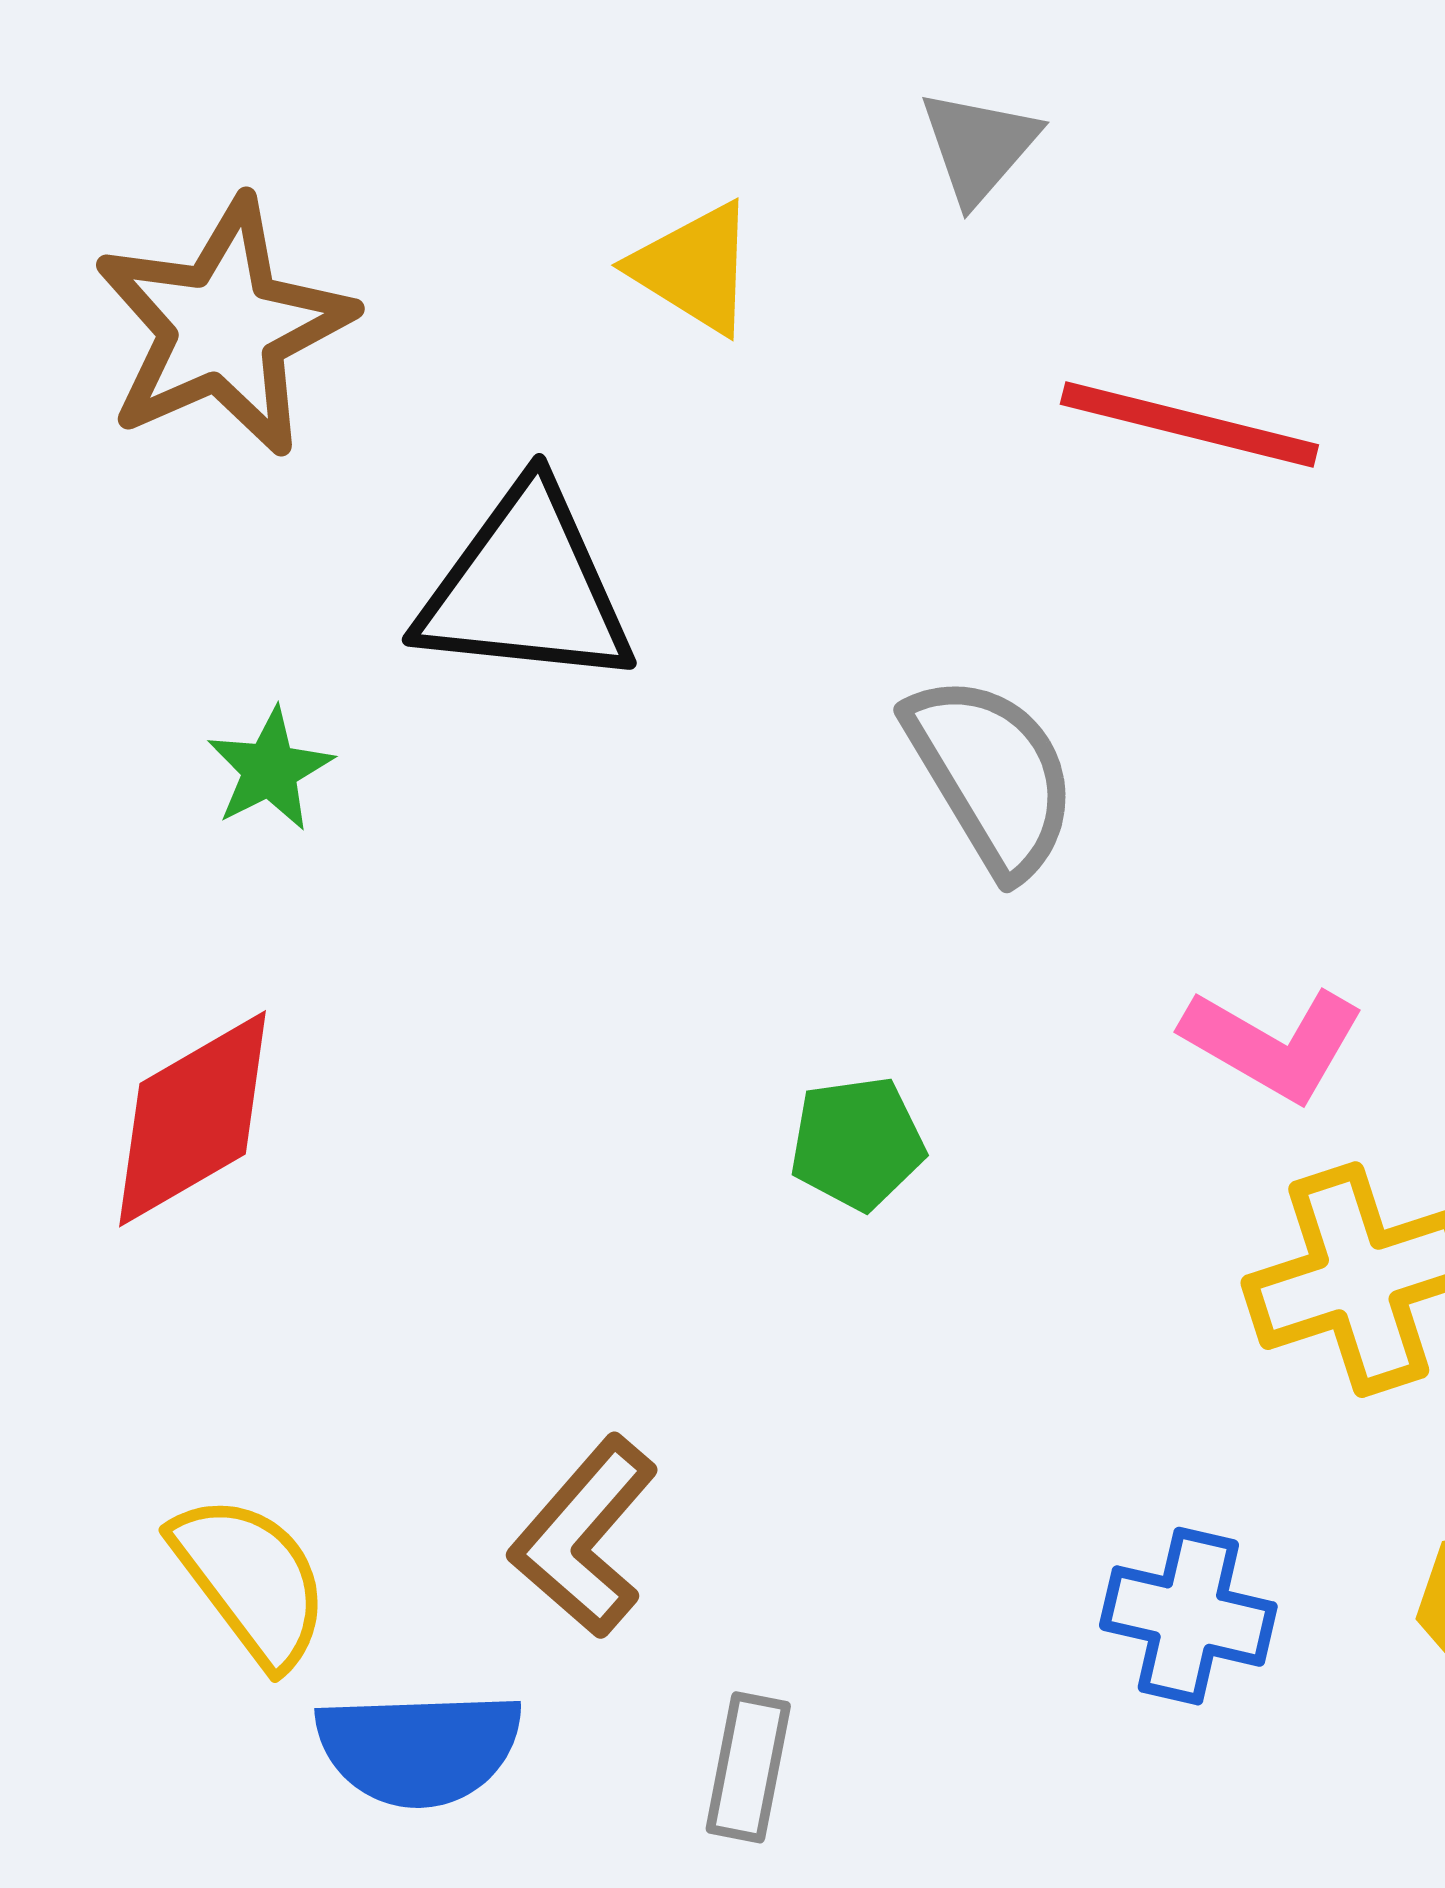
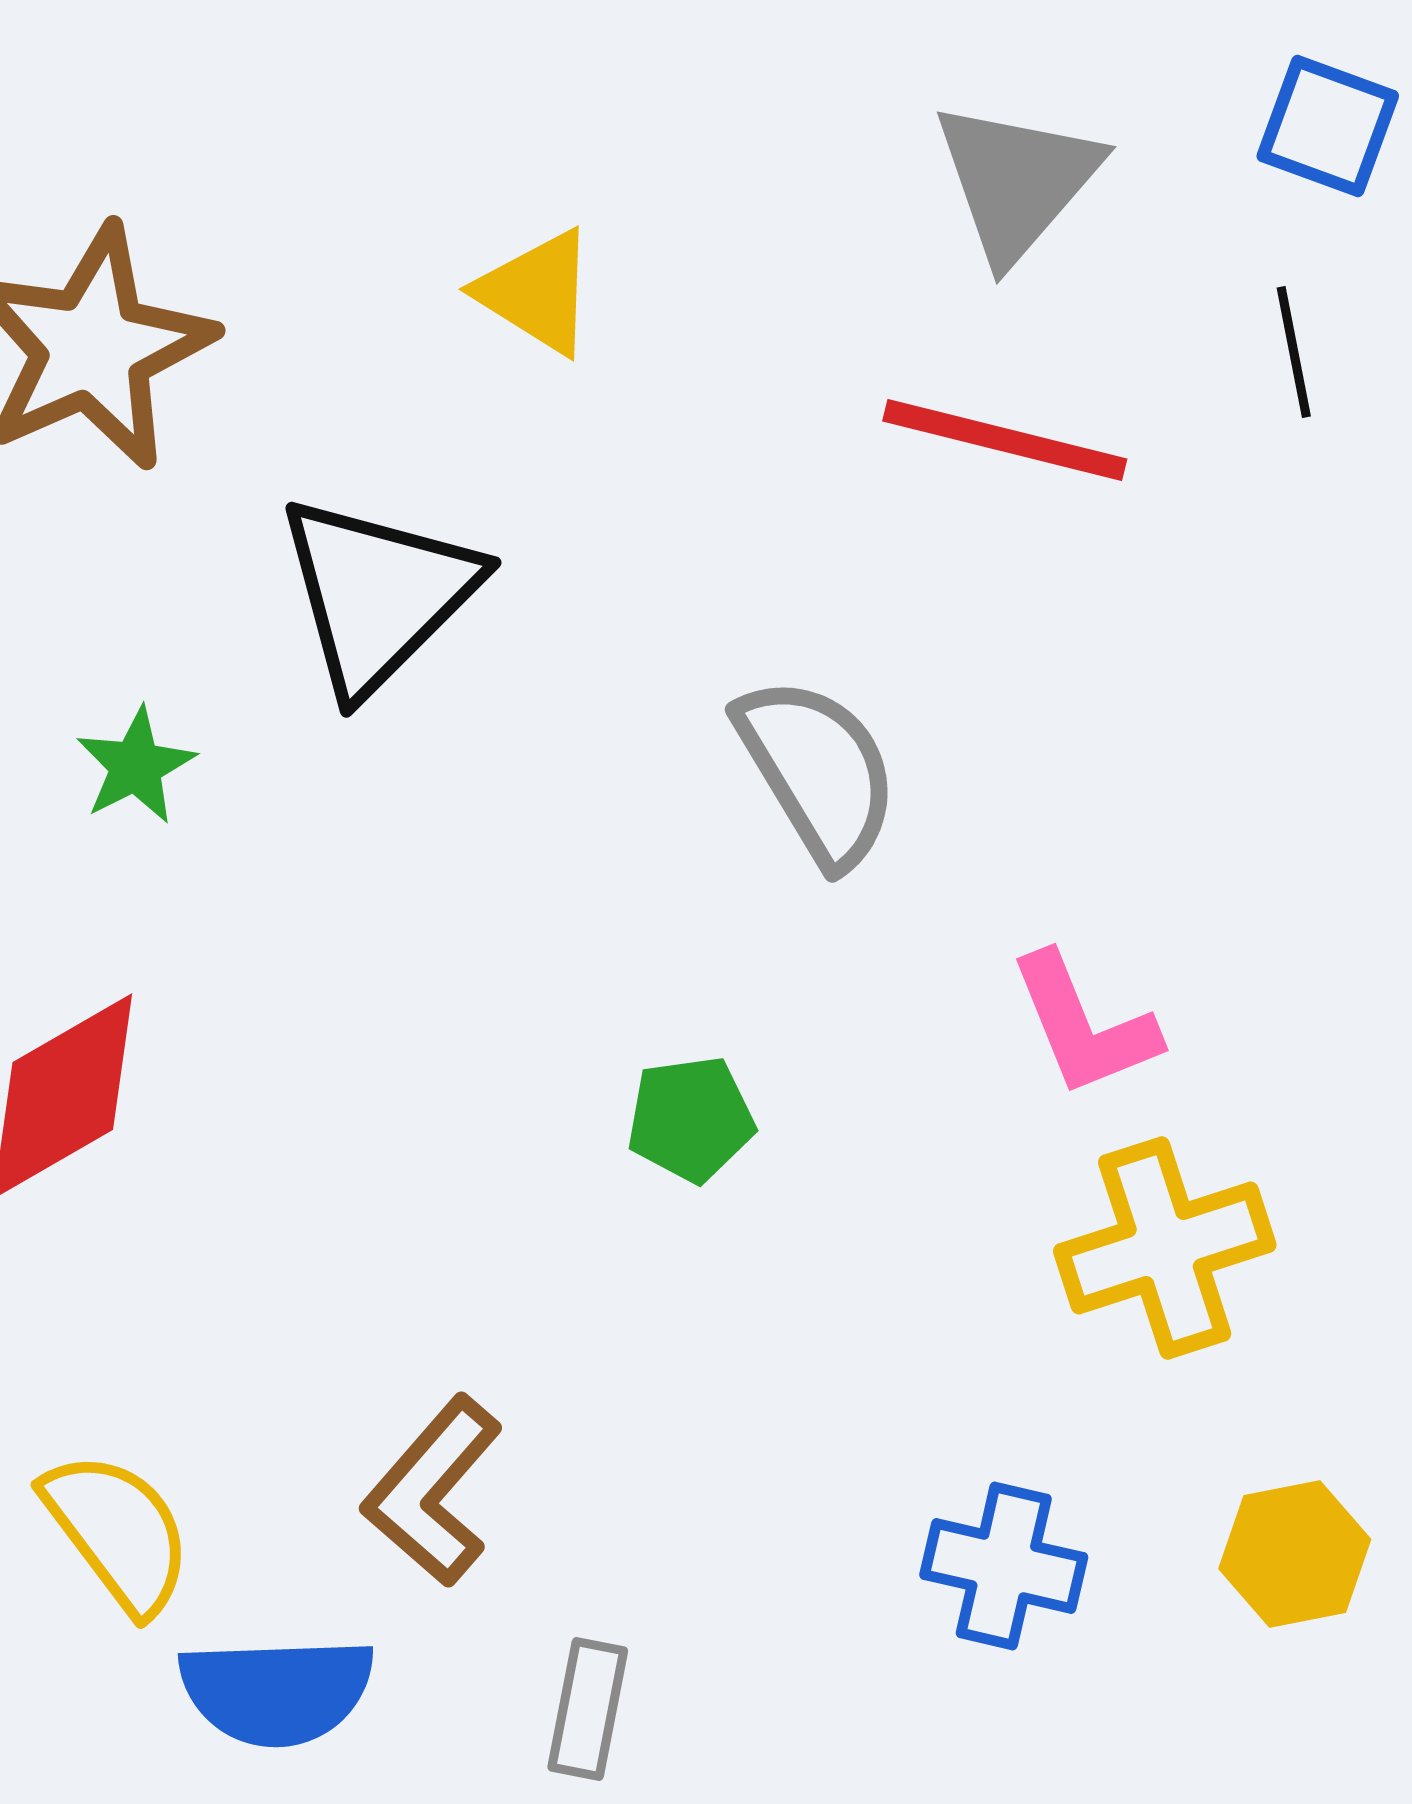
gray triangle: (979, 146) -> (1017, 181), moved, size x1.5
black triangle: (526, 588) -> (378, 594), turned -51
pink L-shape: (1273, 1044) -> (1084, 1025), turned 38

